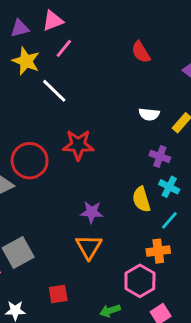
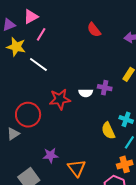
white semicircle: (149, 114) -> (86, 93), moved
purple cross: (160, 156) -> (105, 88), moved
purple star: (92, 212) -> (51, 155), moved

